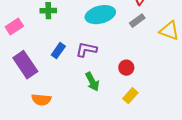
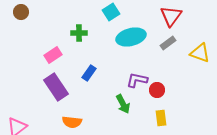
pink rectangle: (14, 27) -> (53, 55), moved
purple L-shape: (86, 50) -> (137, 80), moved
yellow rectangle: (130, 96) -> (161, 118), turned -49

